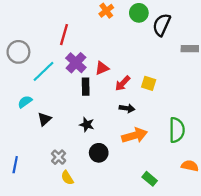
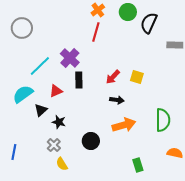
red line: (64, 35) -> (96, 32), moved
gray circle: (18, 52) -> (22, 28), moved
red triangle: (102, 68) -> (56, 91), moved
cyan semicircle: (25, 102) -> (23, 94), size x1.5
black star: (87, 125) -> (59, 122), moved
green rectangle: (150, 179) -> (138, 165), turned 32

